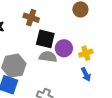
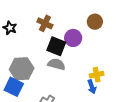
purple circle: (64, 48) -> (73, 38), moved
yellow cross: (86, 53) -> (97, 75), moved

